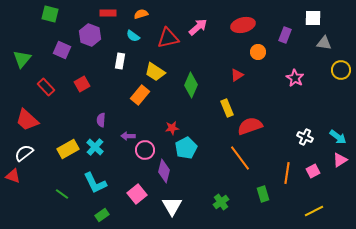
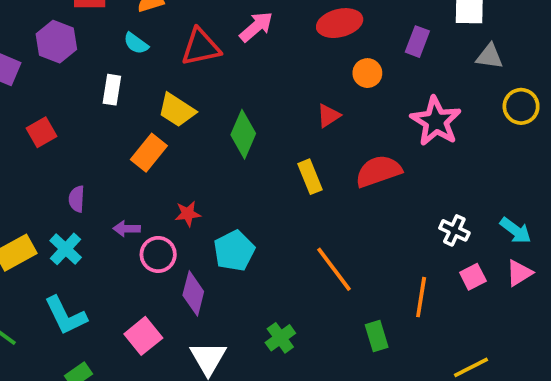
pink star: (295, 78) -> (436, 121), size x1.5
red semicircle: (250, 126) -> (378, 171), moved
red star: (172, 128) -> (188, 214), moved
pink square: (313, 171) -> (473, 277), moved
green cross: (221, 202) -> (280, 338), moved

